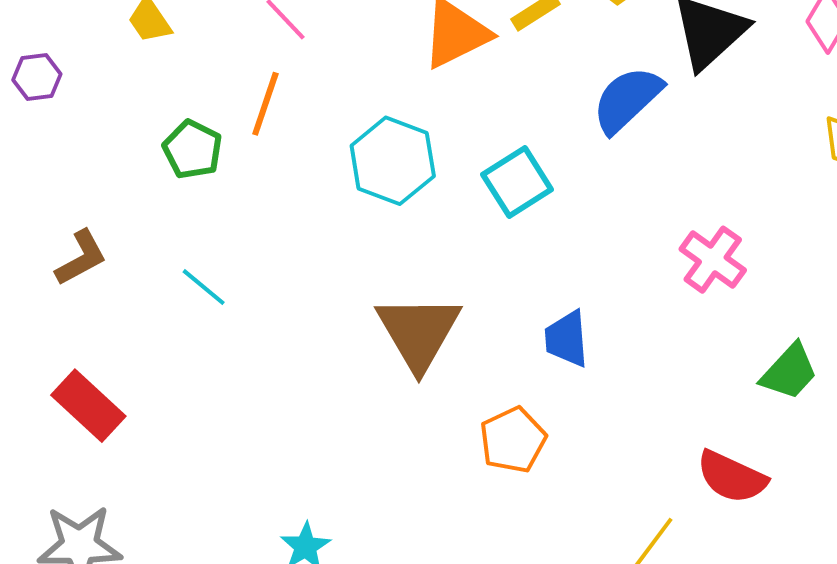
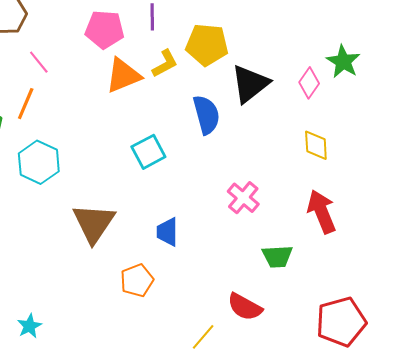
blue semicircle: (627, 100) -> (206, 115), turned 114
cyan hexagon: (393, 161) -> (39, 162), moved
green trapezoid: (789, 372) -> (277, 256), turned 40

